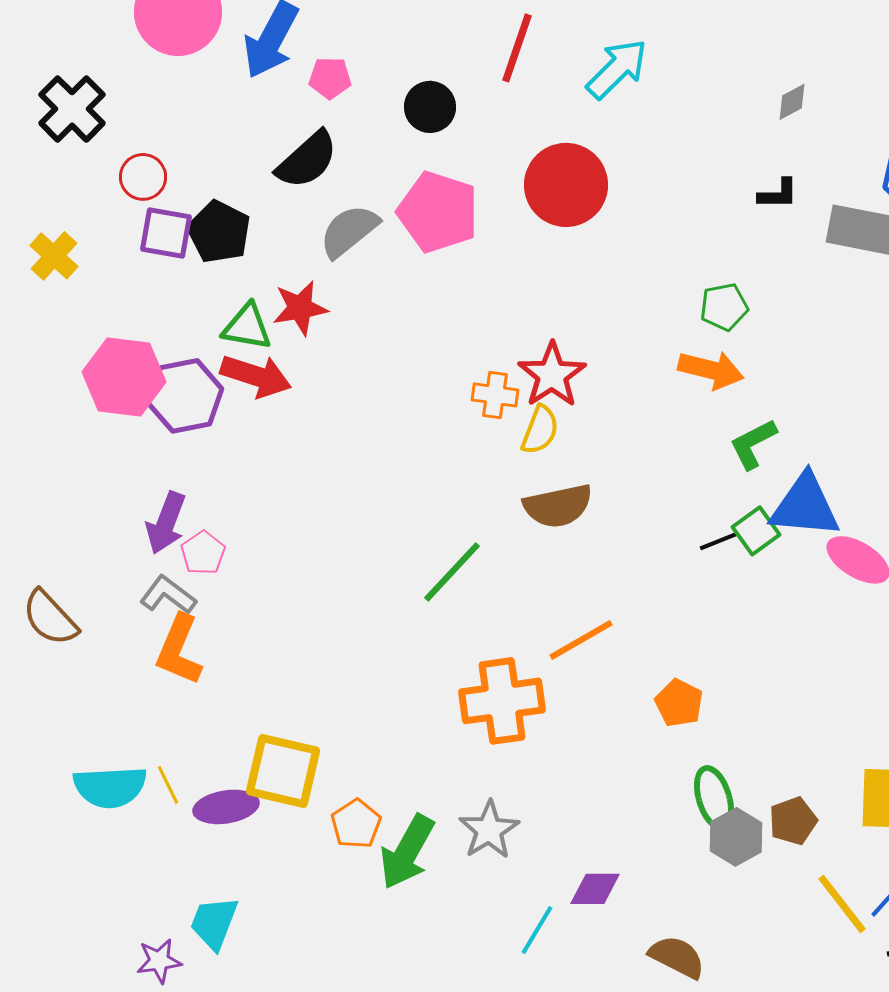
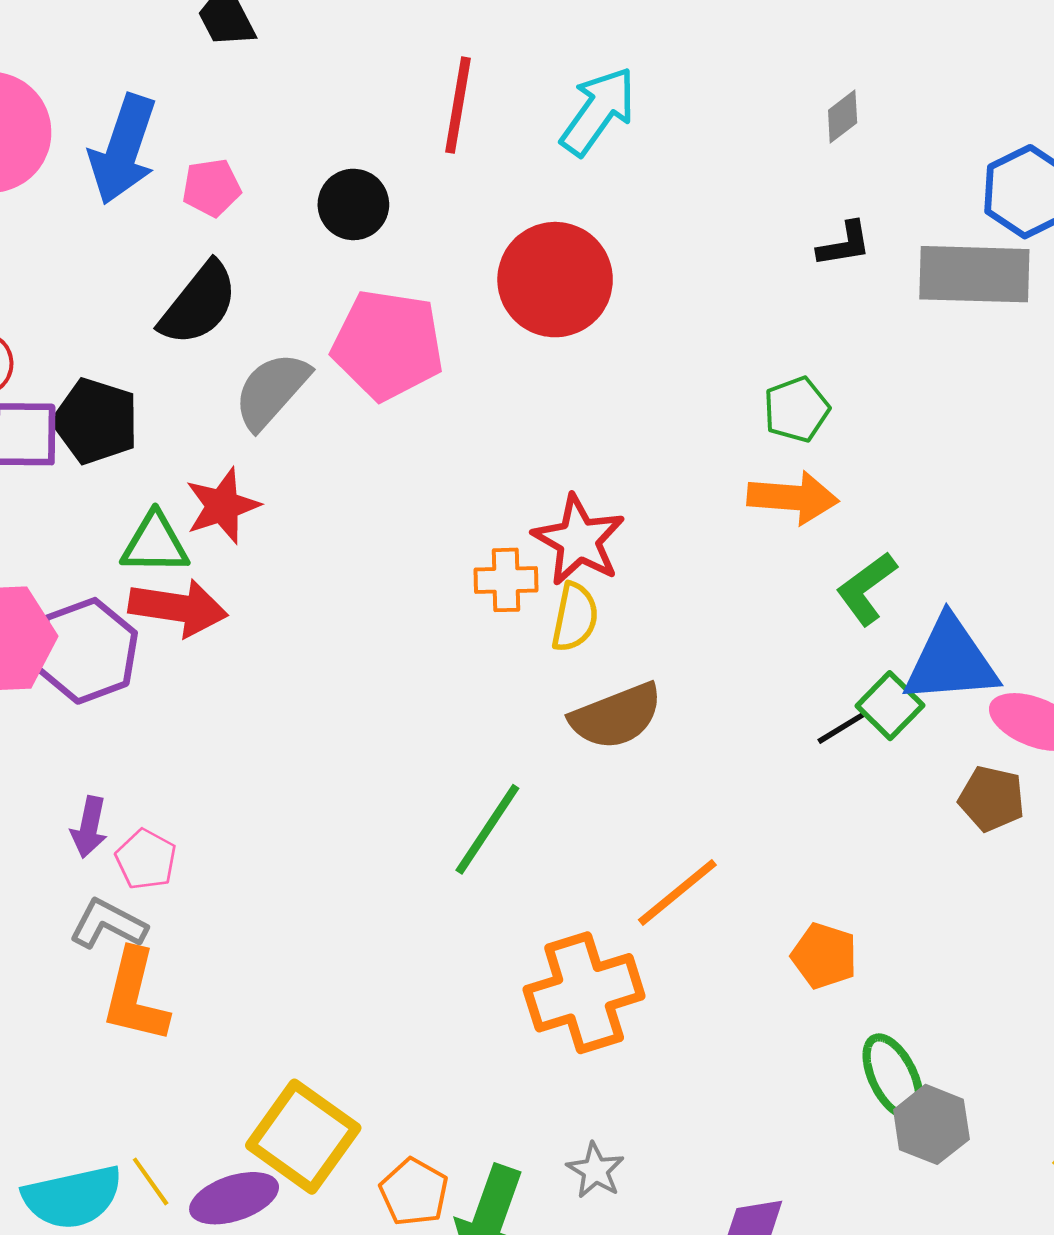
purple arrow: (166, 523) -> (89, 827), size x0.7
yellow square: (283, 771) -> (303, 1137), turned 32
brown pentagon: (793, 821) -> (992, 799), moved, turned -30
gray star: (489, 830) -> (595, 1170), size x0.7

